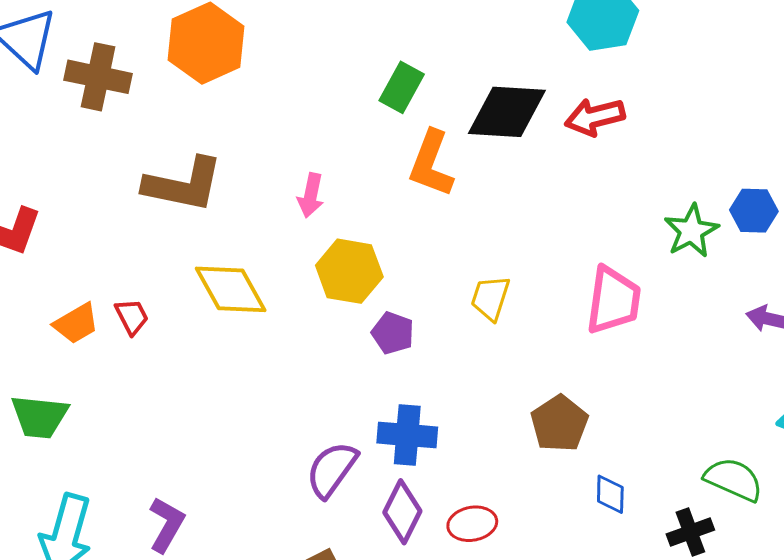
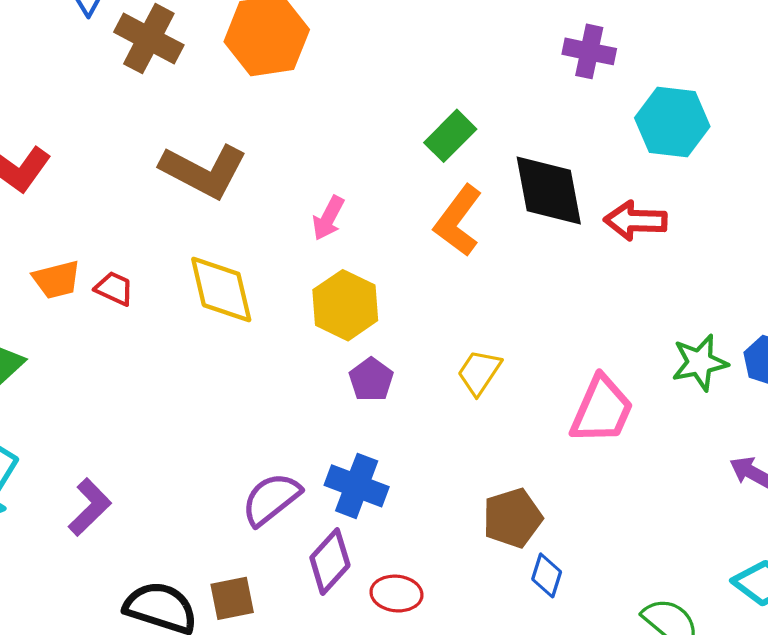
black diamond: (507, 112) -> (549, 190), turned 60
red trapezoid: (132, 317) -> (114, 288), turned -54
blue diamond: (610, 494) -> (547, 575), moved

